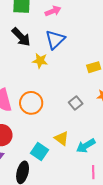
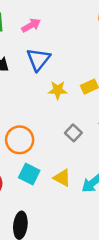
yellow star: (40, 61) -> (58, 90), moved
cyan square: (40, 152) -> (29, 174), moved

